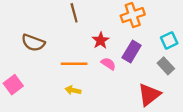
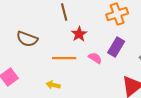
red star: (101, 40) -> (79, 34), moved
yellow arrow: (73, 90) -> (53, 85), moved

